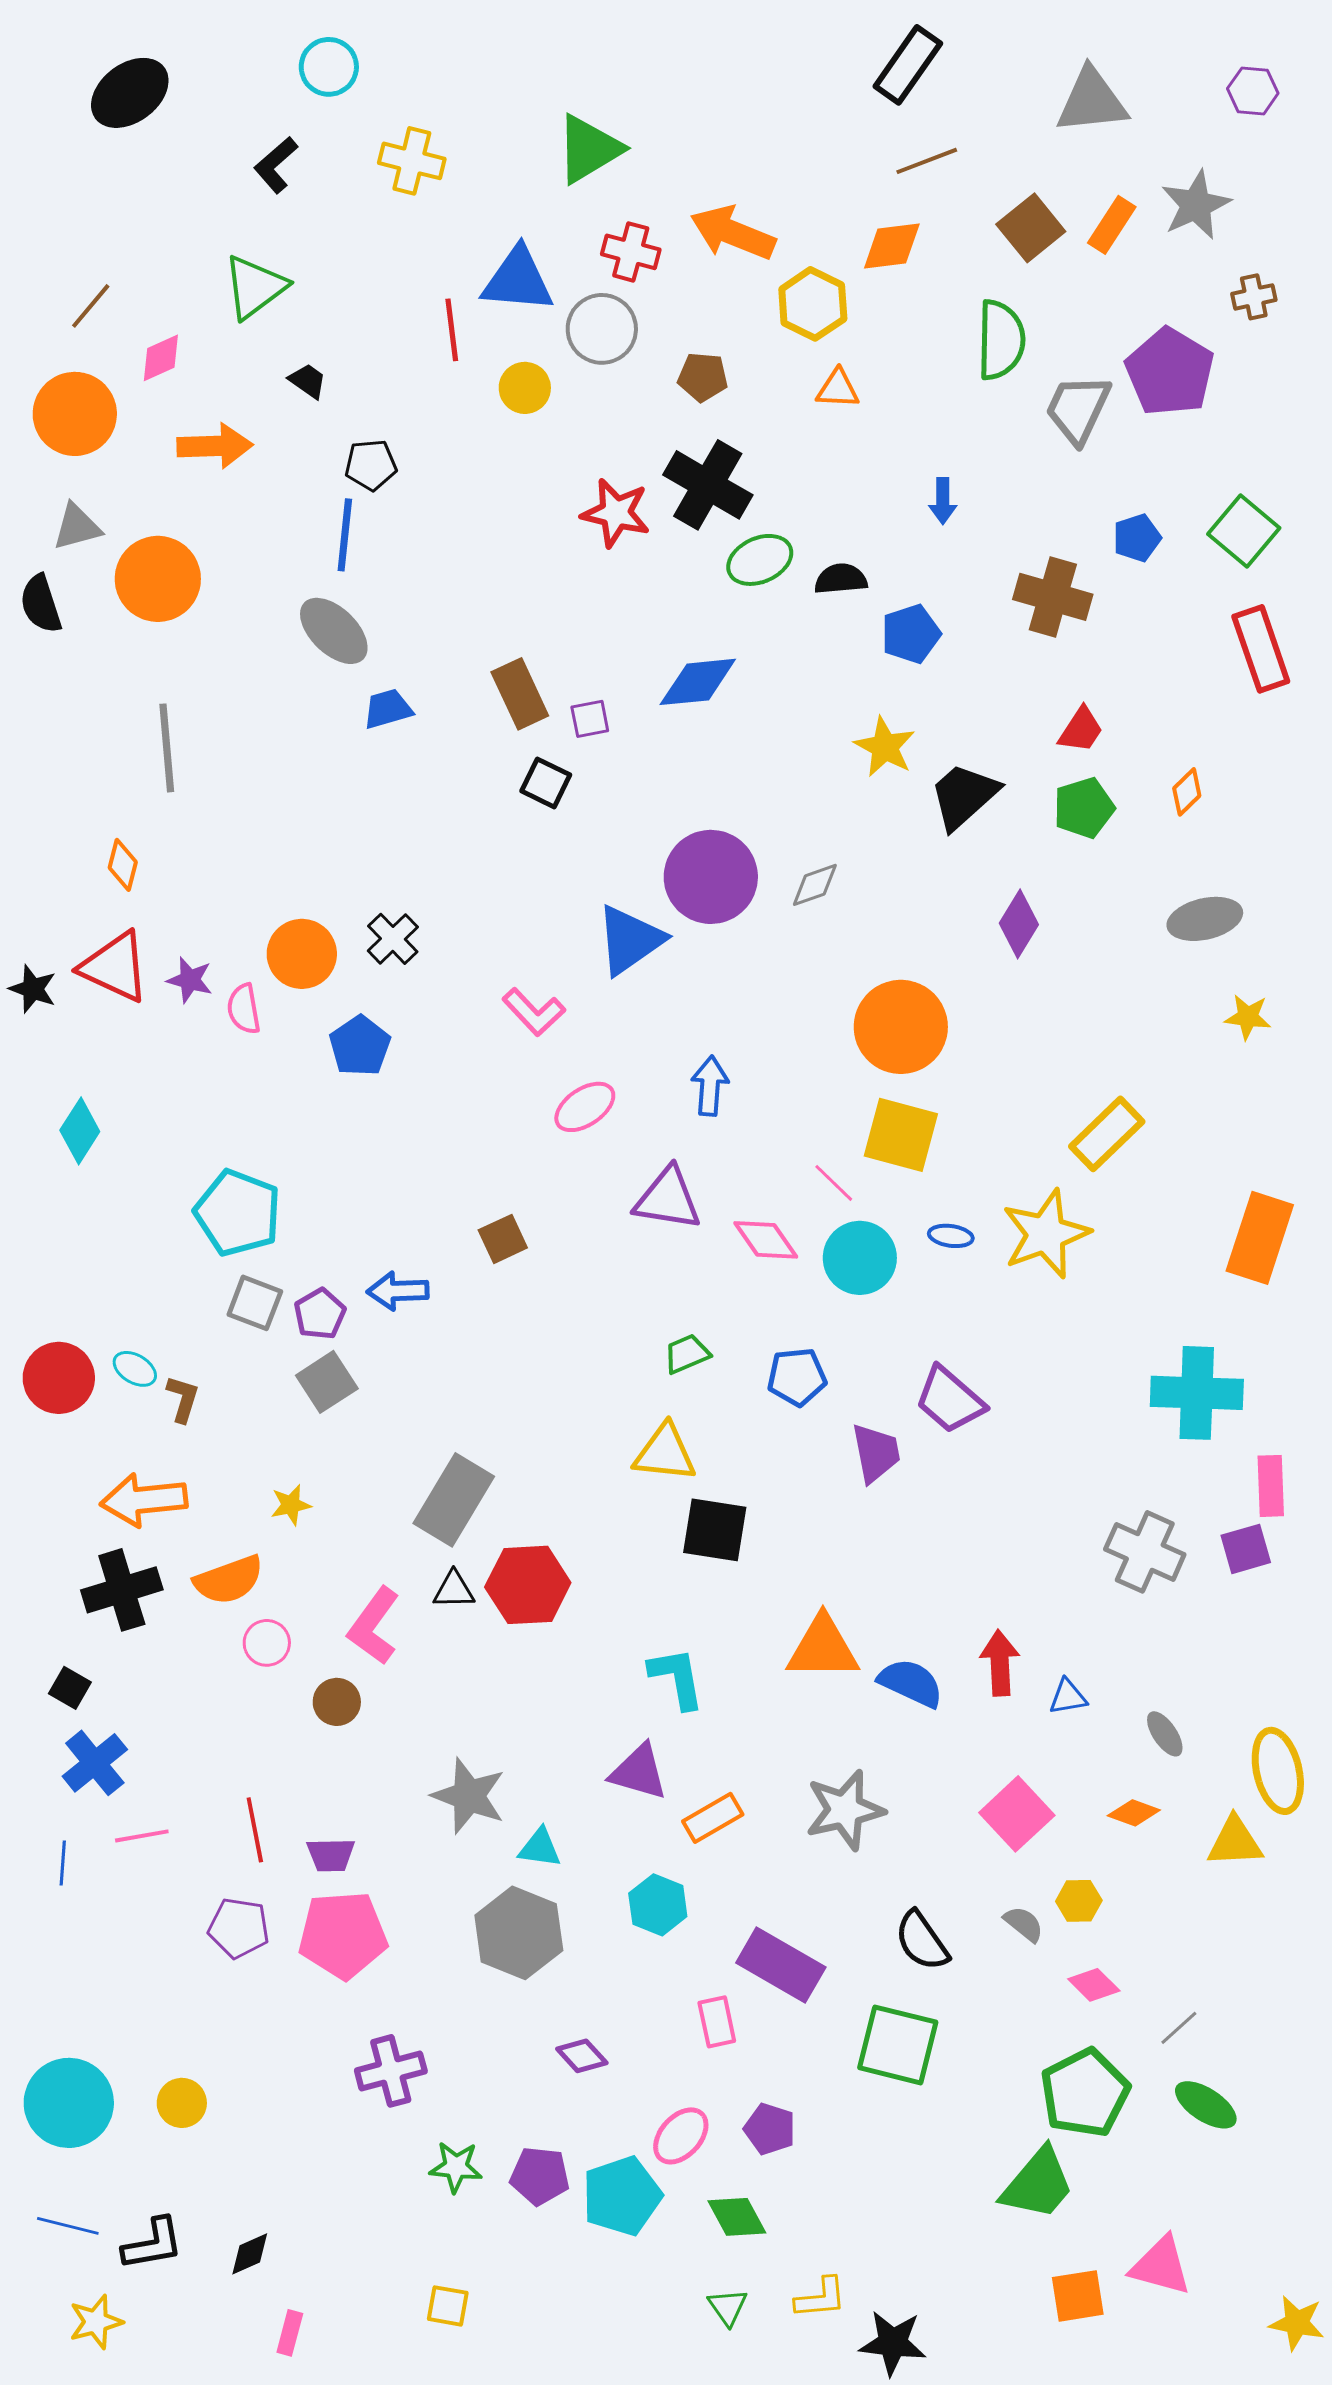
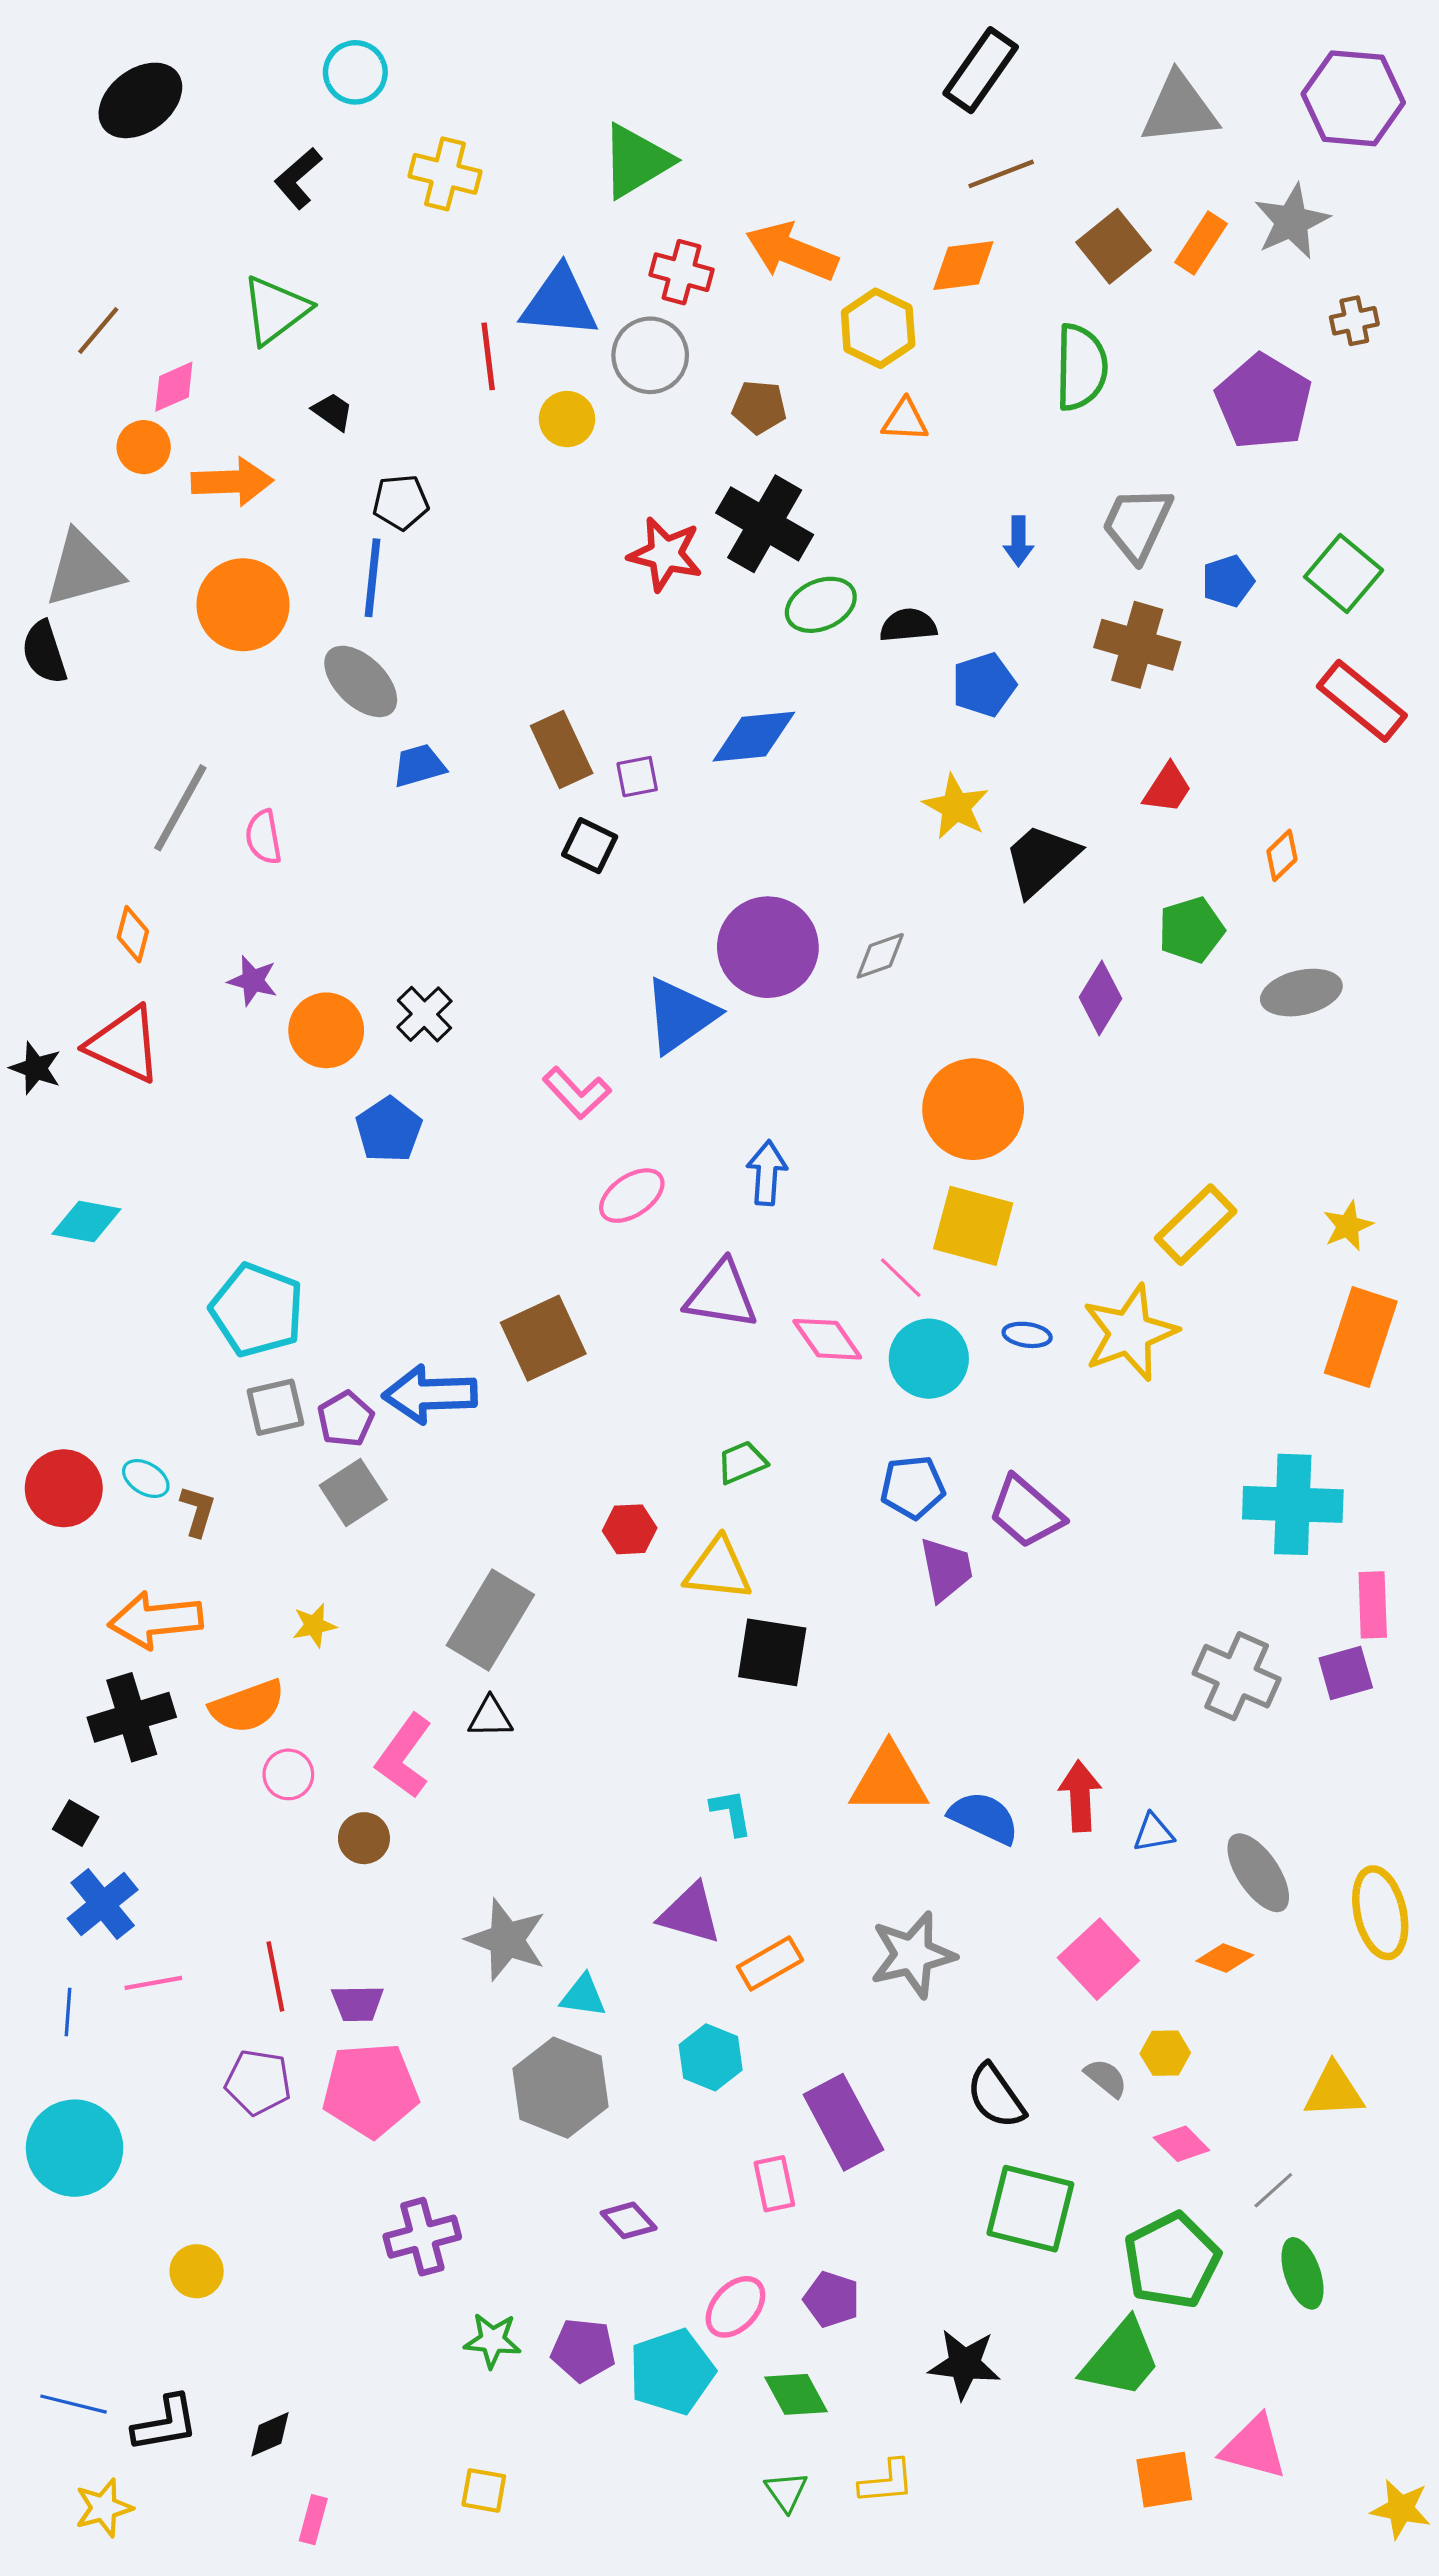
purple hexagon: (1253, 91) -> (1353, 98), size x1.8
gray trapezoid: (1078, 409) -> (1137, 524), moved
orange circle: (75, 414) -> (144, 447), moved, size x0.6
gray triangle: (77, 527) -> (83, 569), size x1.5
orange circle: (158, 579) -> (243, 605), moved
red rectangle: (1261, 649) -> (1362, 701), turned -32
gray line: (167, 748) -> (180, 808), turned 34
green pentagon: (1084, 808) -> (1191, 930), moved
purple star: (190, 980) -> (253, 981), moved
pink semicircle: (244, 1009) -> (264, 837), moved
yellow star: (1248, 1017) -> (1348, 1226), moved, turned -30
cyan diamond: (80, 1131) -> (86, 1221), turned 68
brown square: (503, 1239) -> (543, 1338), size x1.6
blue arrow: (398, 1291) -> (430, 1394), size x1.4
gray square: (255, 1303) -> (275, 1407), turned -34
blue pentagon: (797, 1377) -> (913, 1487), moved
red hexagon: (528, 1585) -> (630, 1529), moved, size x0.6
cyan L-shape: (677, 1678) -> (731, 1812), size x0.7
gray ellipse: (1165, 1734) -> (1258, 1873), size x1.6
yellow triangle: (1235, 1842) -> (1334, 2091), moved
purple rectangle: (781, 1965) -> (843, 2122), turned 32
green square: (898, 2045) -> (1030, 2209), moved
cyan circle: (69, 2103) -> (75, 2148), moved
green ellipse: (1206, 2105) -> (1302, 2273), turned 38
black star: (893, 2343) -> (964, 2364), moved

